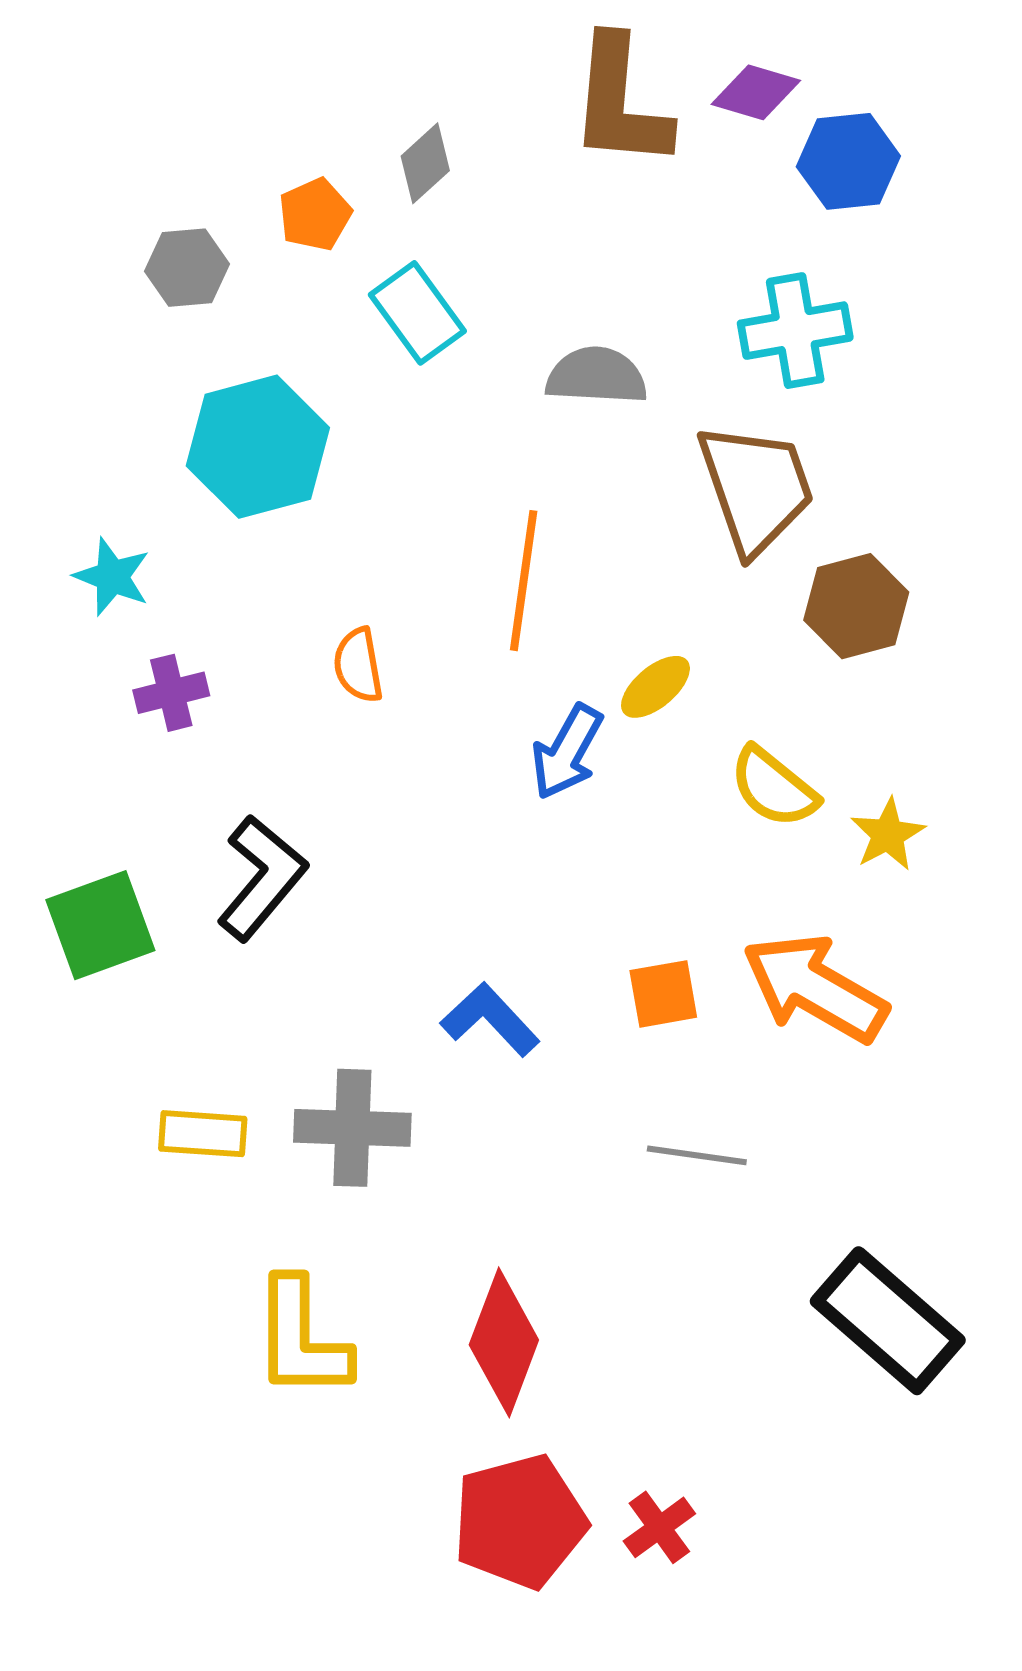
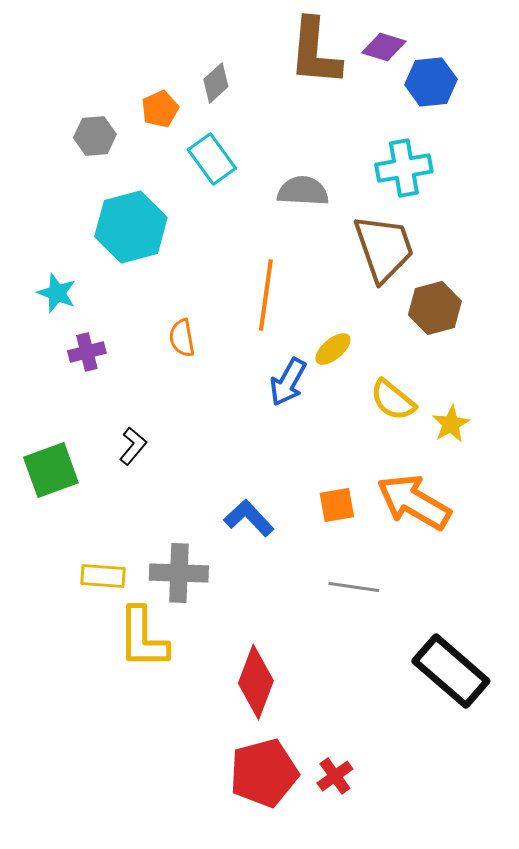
black L-shape: (262, 878) -> (133, 446), size x0.6
yellow L-shape: (301, 1338) -> (143, 638), moved

